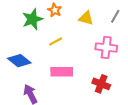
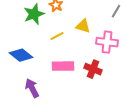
yellow triangle: (86, 18) -> (83, 26), moved
red cross: (101, 84) -> (93, 69), moved

